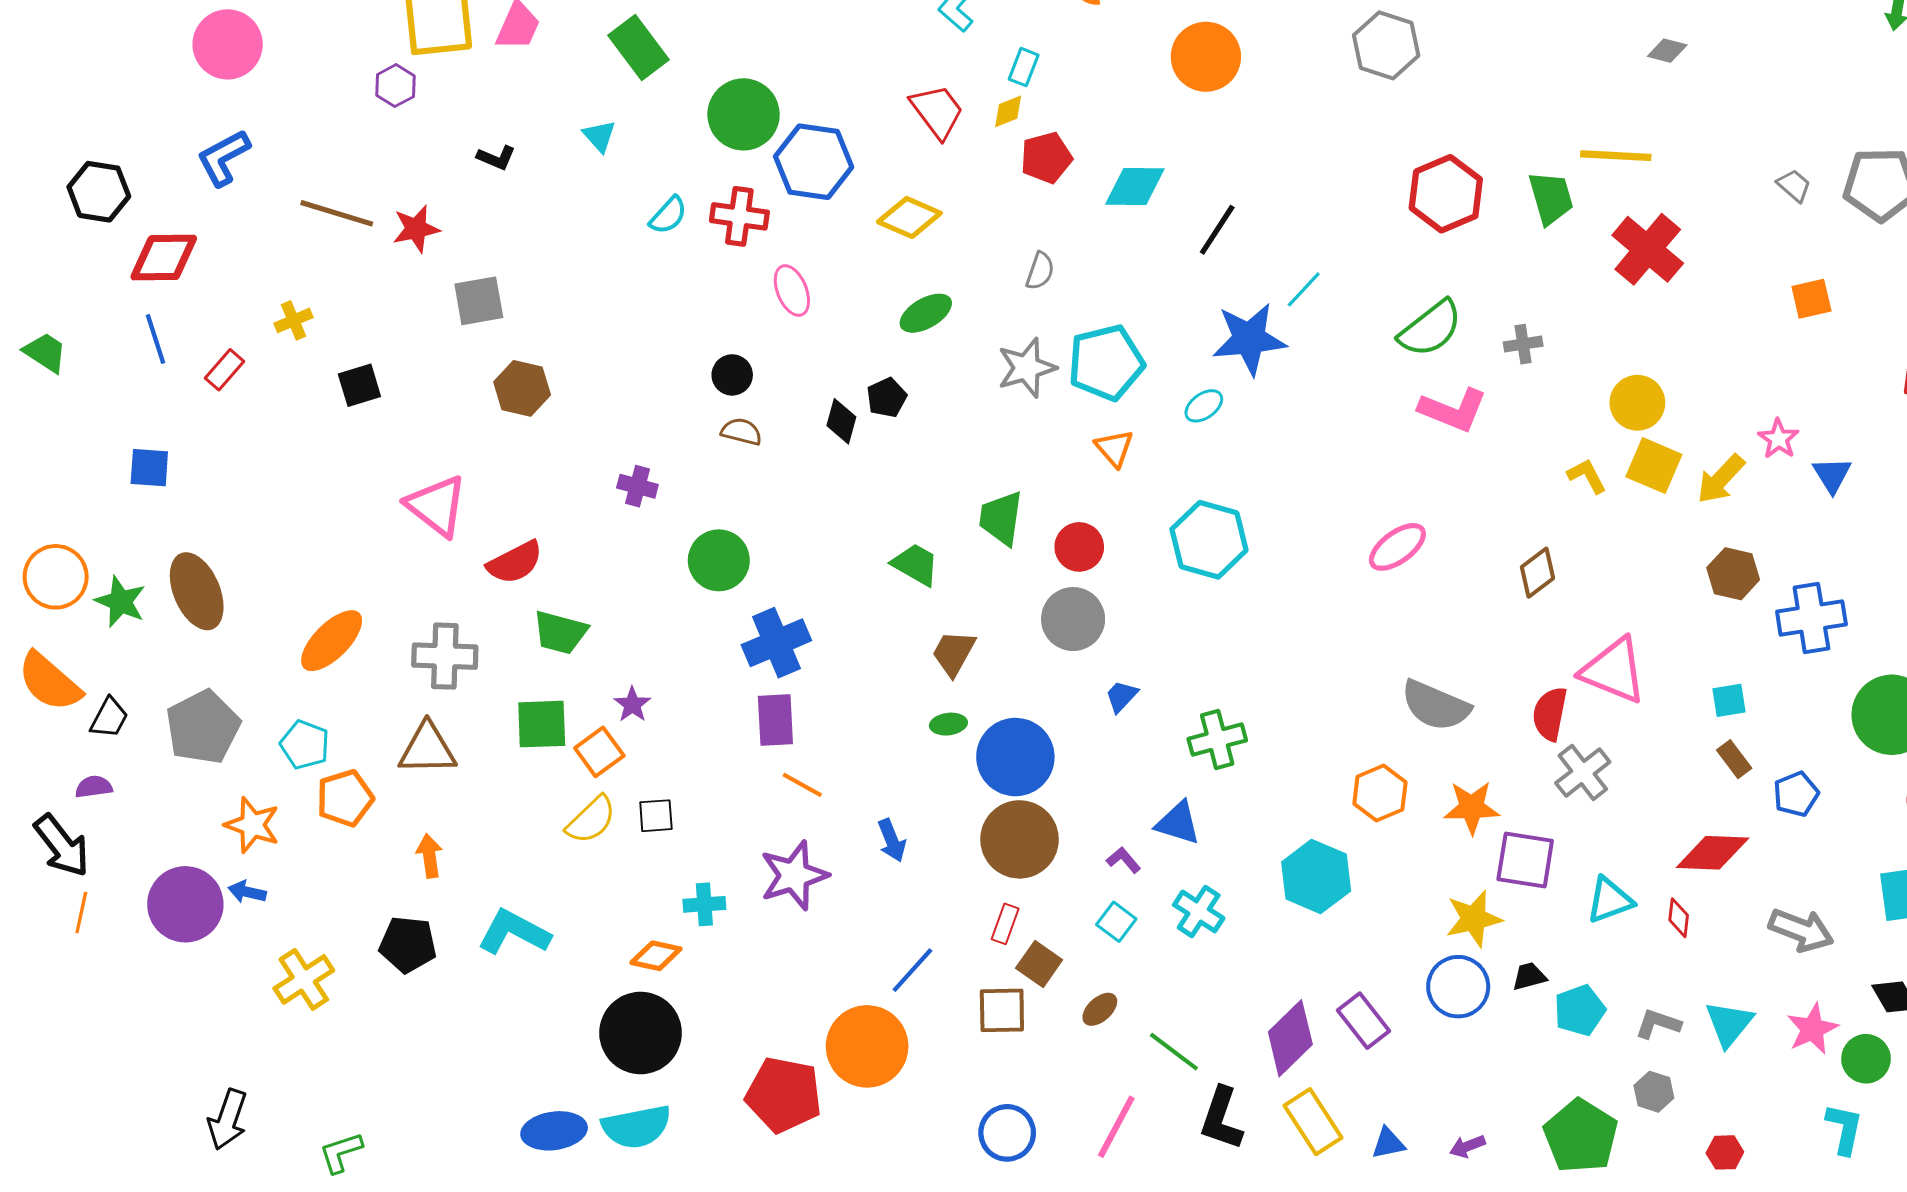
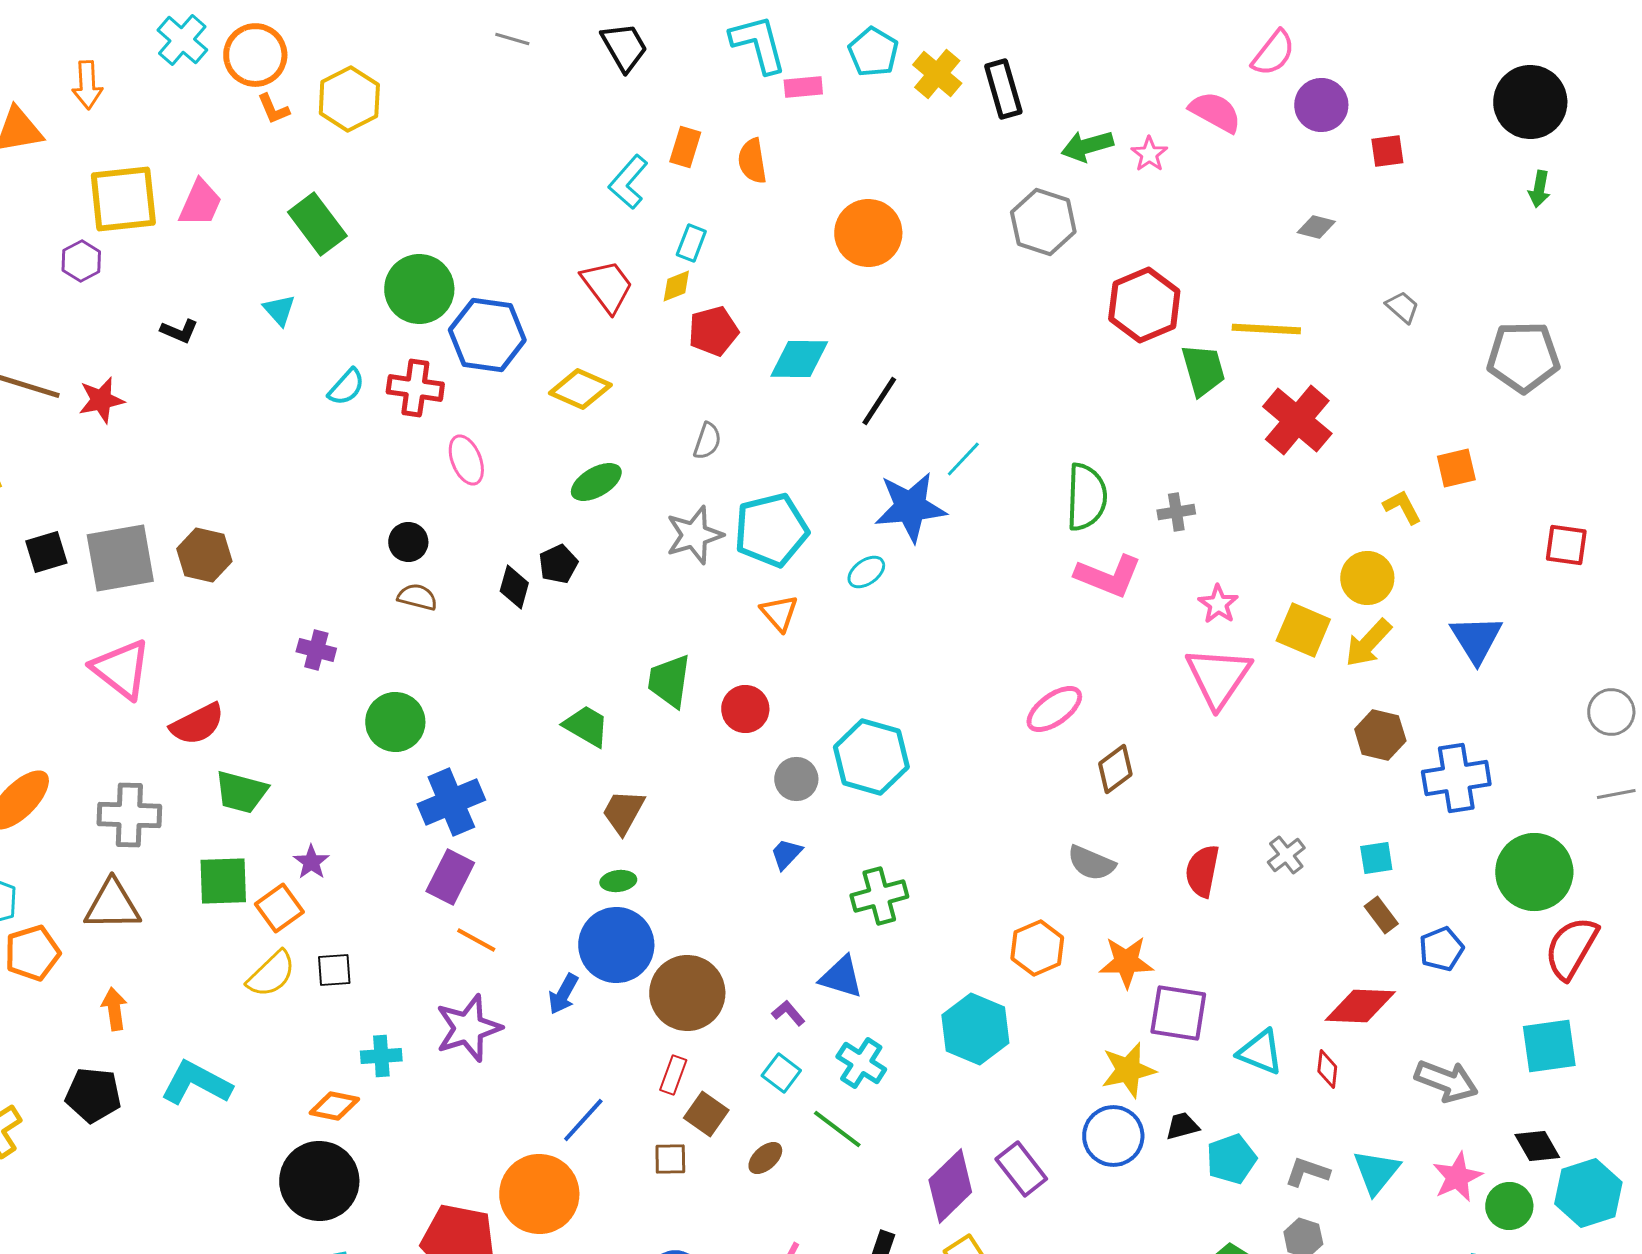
gray trapezoid: (1794, 185) -> (1402, 307), moved
red hexagon: (1446, 194) -> (1144, 305), moved
gray square: (479, 301) -> (120, 558), moved, size x1.4
green semicircle: (1430, 329) -> (1086, 497), turned -50
yellow circle: (1637, 403) -> (1367, 578), moved
pink star: (1778, 439) -> (1218, 604), moved
blue triangle: (1832, 475) -> (1476, 639), size x1.4
yellow L-shape: (1587, 476) -> (1402, 507), moved
cyan hexagon: (1209, 540) -> (871, 757), moved
brown diamond: (1537, 573) -> (1115, 769), moved
gray circle: (1073, 619) -> (796, 779), moved, size x0.7
pink triangle: (1614, 671) -> (1218, 677), moved, turned 42
gray semicircle: (1436, 706) -> (1091, 863), size x0.7
purple rectangle: (775, 720) -> (450, 877), turned 30
blue circle: (1015, 757) -> (616, 945), moved
gray cross: (1583, 772) -> (1286, 855), moved, size x0.7
blue arrow: (892, 840) -> (563, 994), turned 51
cyan triangle: (1610, 900) -> (1260, 1052), turned 42
brown square: (1002, 1010) -> (670, 1159), size x0.7
green line: (1174, 1052) -> (837, 1129), moved

